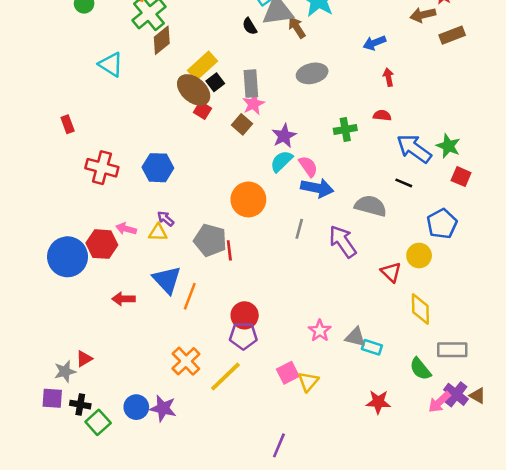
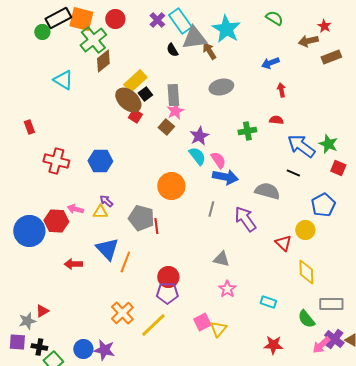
cyan semicircle: (281, 161) -> (197, 156), turned 96
gray triangle: (355, 337) -> (221, 259), moved

